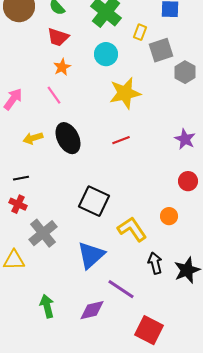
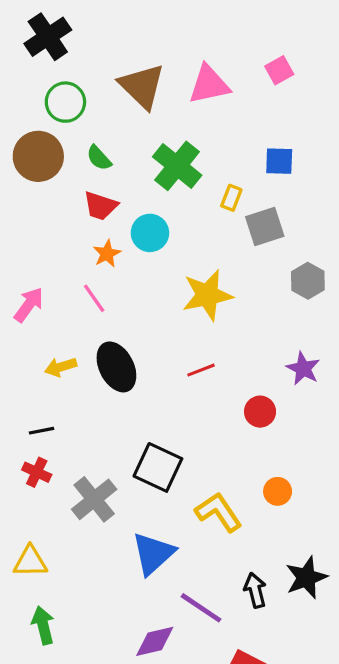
cyan circle: (106, 54) -> (150, 233), moved
gray hexagon: (185, 72) -> (308, 281), moved
red circle: (188, 181) -> (260, 412), moved
gray cross: (43, 233) -> (94, 499), moved
black arrow: (155, 263) -> (255, 590), moved
green arrow: (47, 306) -> (43, 625), moved

